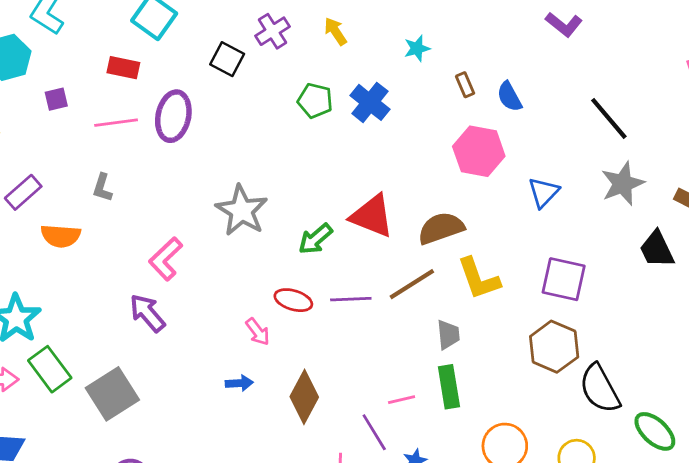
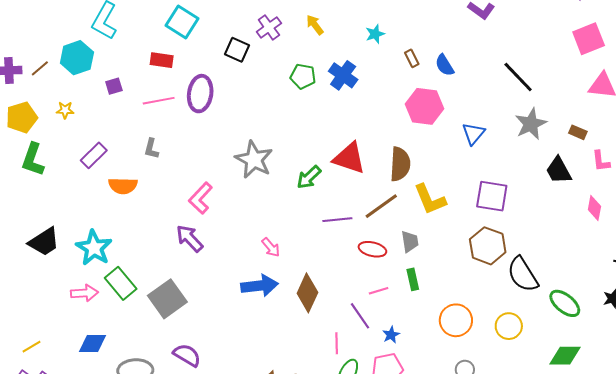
brown semicircle: (441, 228) -> (400, 164), turned 116
red ellipse: (293, 300) -> (372, 249), moved
blue arrow: (239, 383) -> (260, 286), size x1.8
green rectangle: (449, 387) -> (413, 279), size x0.7

